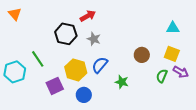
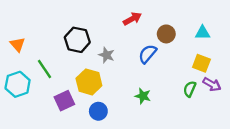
orange triangle: (15, 14) -> (18, 44), moved
red arrow: (88, 16) -> (132, 19), moved
gray star: (94, 39) -> (107, 55), moved
brown circle: (142, 55) -> (166, 34), moved
blue semicircle: (100, 65) -> (148, 54), moved

